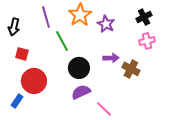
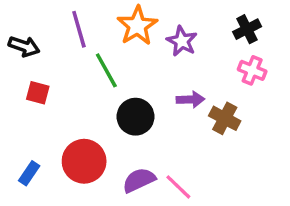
black arrow: (14, 27) -> (24, 46), turned -84
pink cross: (147, 41) -> (252, 70), turned 35
red circle: (34, 81) -> (84, 161), moved
purple semicircle: (81, 92) -> (139, 180), moved

